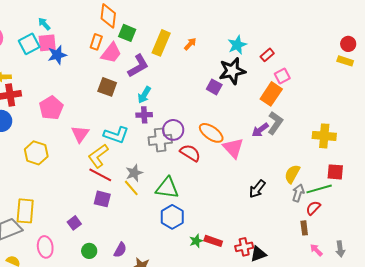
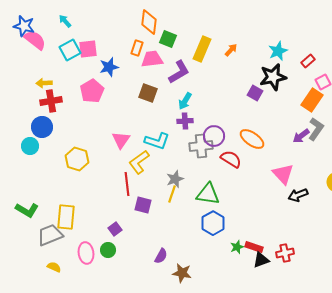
cyan arrow: (44, 24) -> (65, 21), moved
pink trapezoid: (111, 53) -> (152, 59), turned -135
blue star: (57, 55) -> (109, 67), moved
pink pentagon: (51, 108) -> (92, 91), moved
pink triangle: (233, 148) -> (283, 174), moved
red line: (100, 175) -> (127, 184), moved, turned 55
yellow line: (131, 188) -> (172, 194), turned 60
black arrow: (257, 189) -> (298, 195), turned 30
green circle: (89, 251) -> (108, 250), moved
black triangle: (258, 254) -> (261, 260), moved

